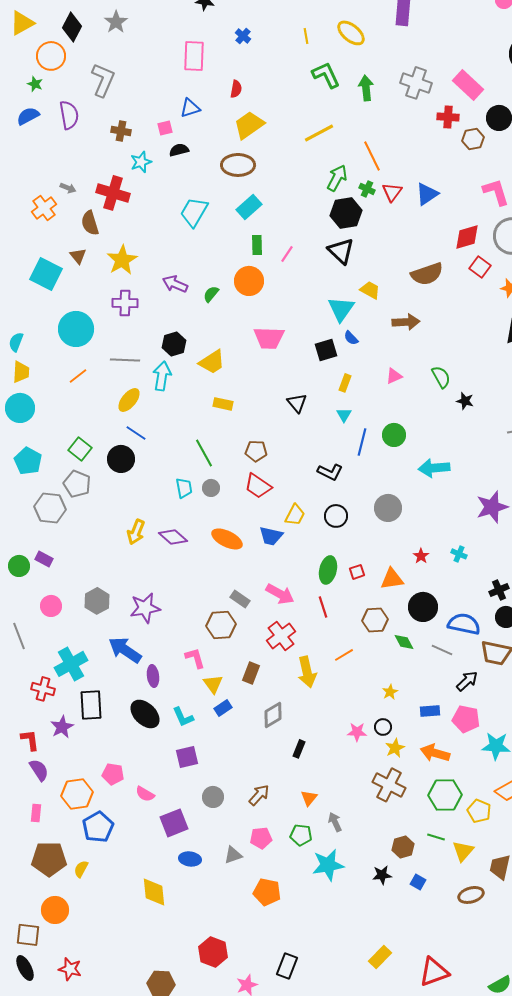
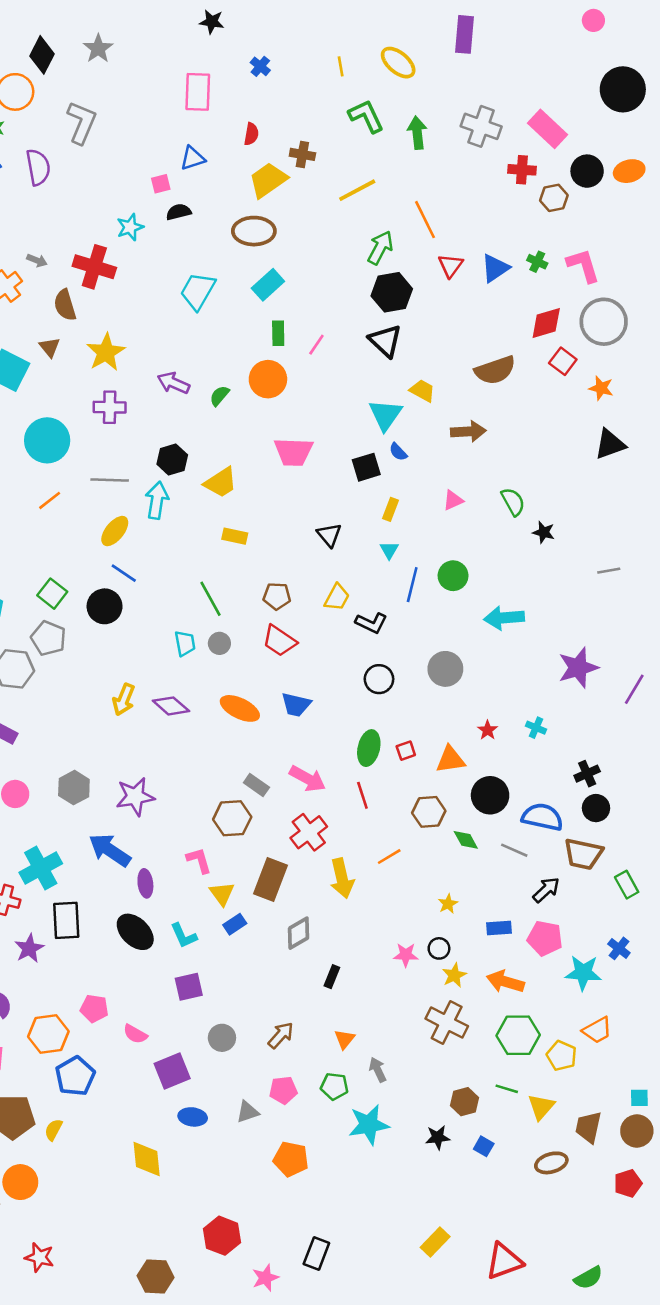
brown cross: (121, 131) -> (302, 154), moved
green cross: (367, 189) -> (537, 262), moved
yellow trapezoid: (295, 515) -> (337, 597), moved
brown rectangle: (251, 673) -> (270, 880), size x1.5

